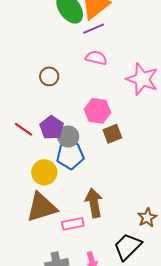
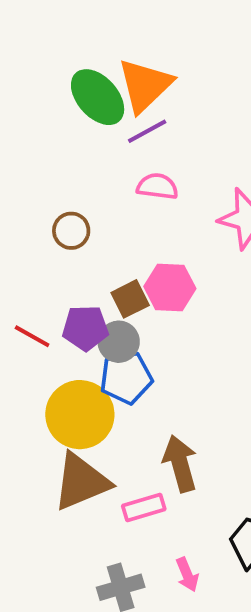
purple pentagon: (52, 128) -> (85, 328), turned -30
brown square: (112, 134) -> (130, 299), moved
yellow circle: (44, 172) -> (80, 415), size x1.4

